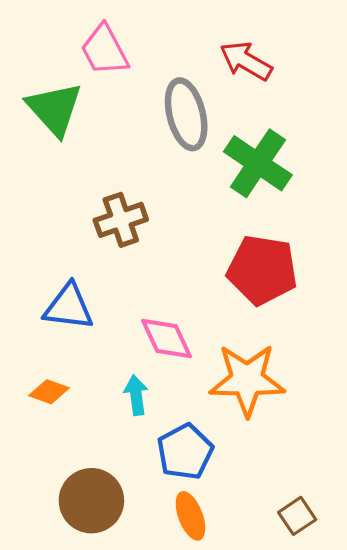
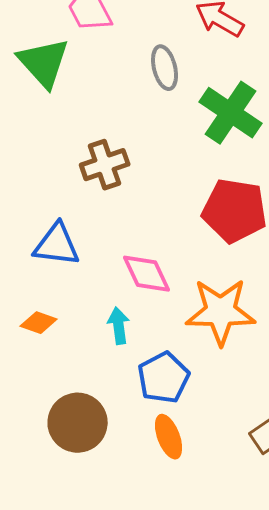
gray ellipse: (186, 114) -> (165, 68), size x0.7

